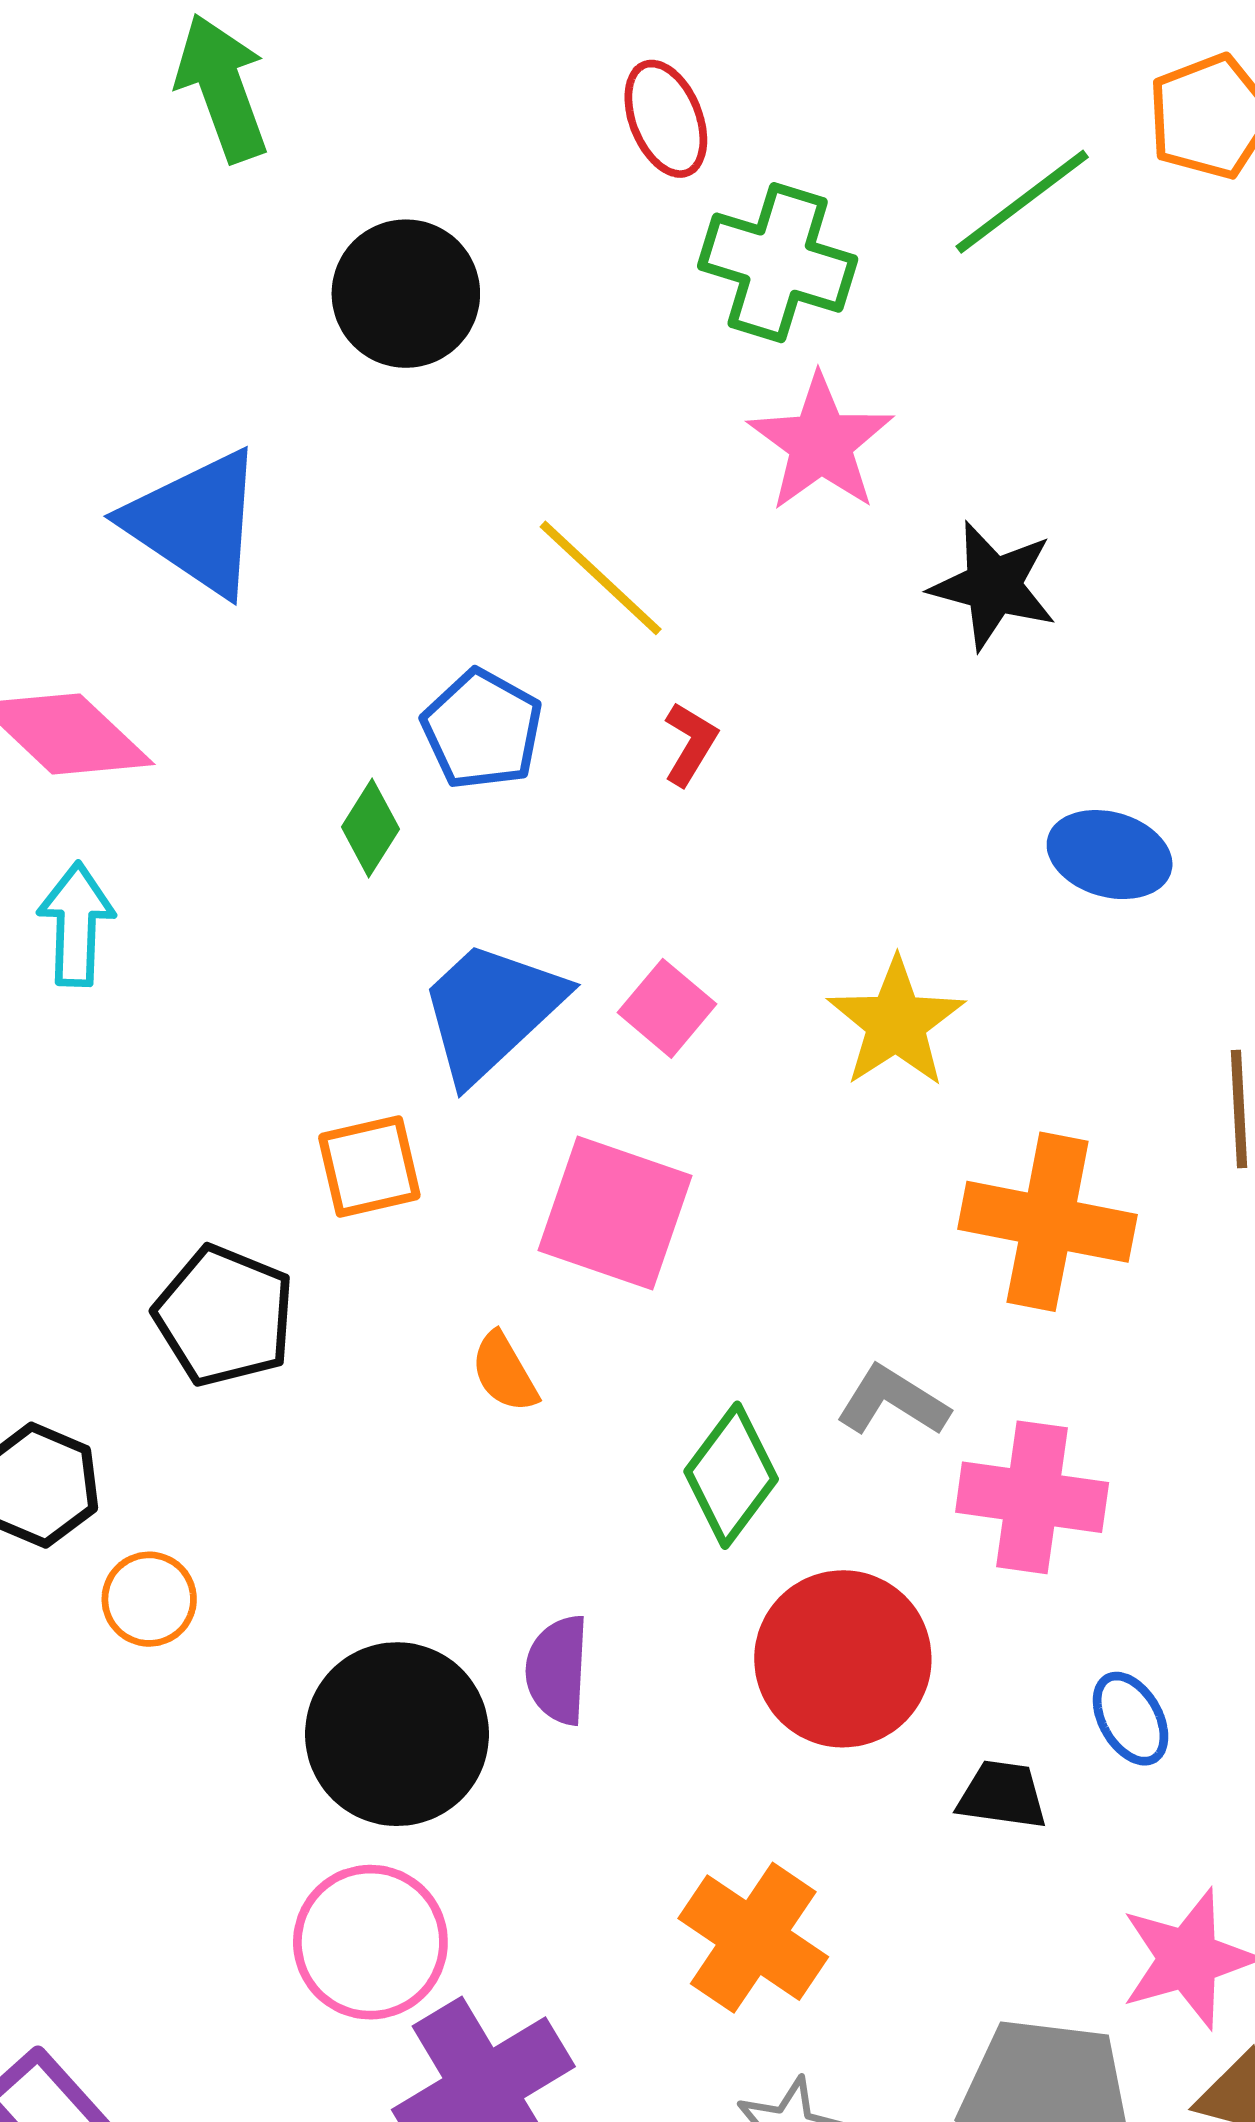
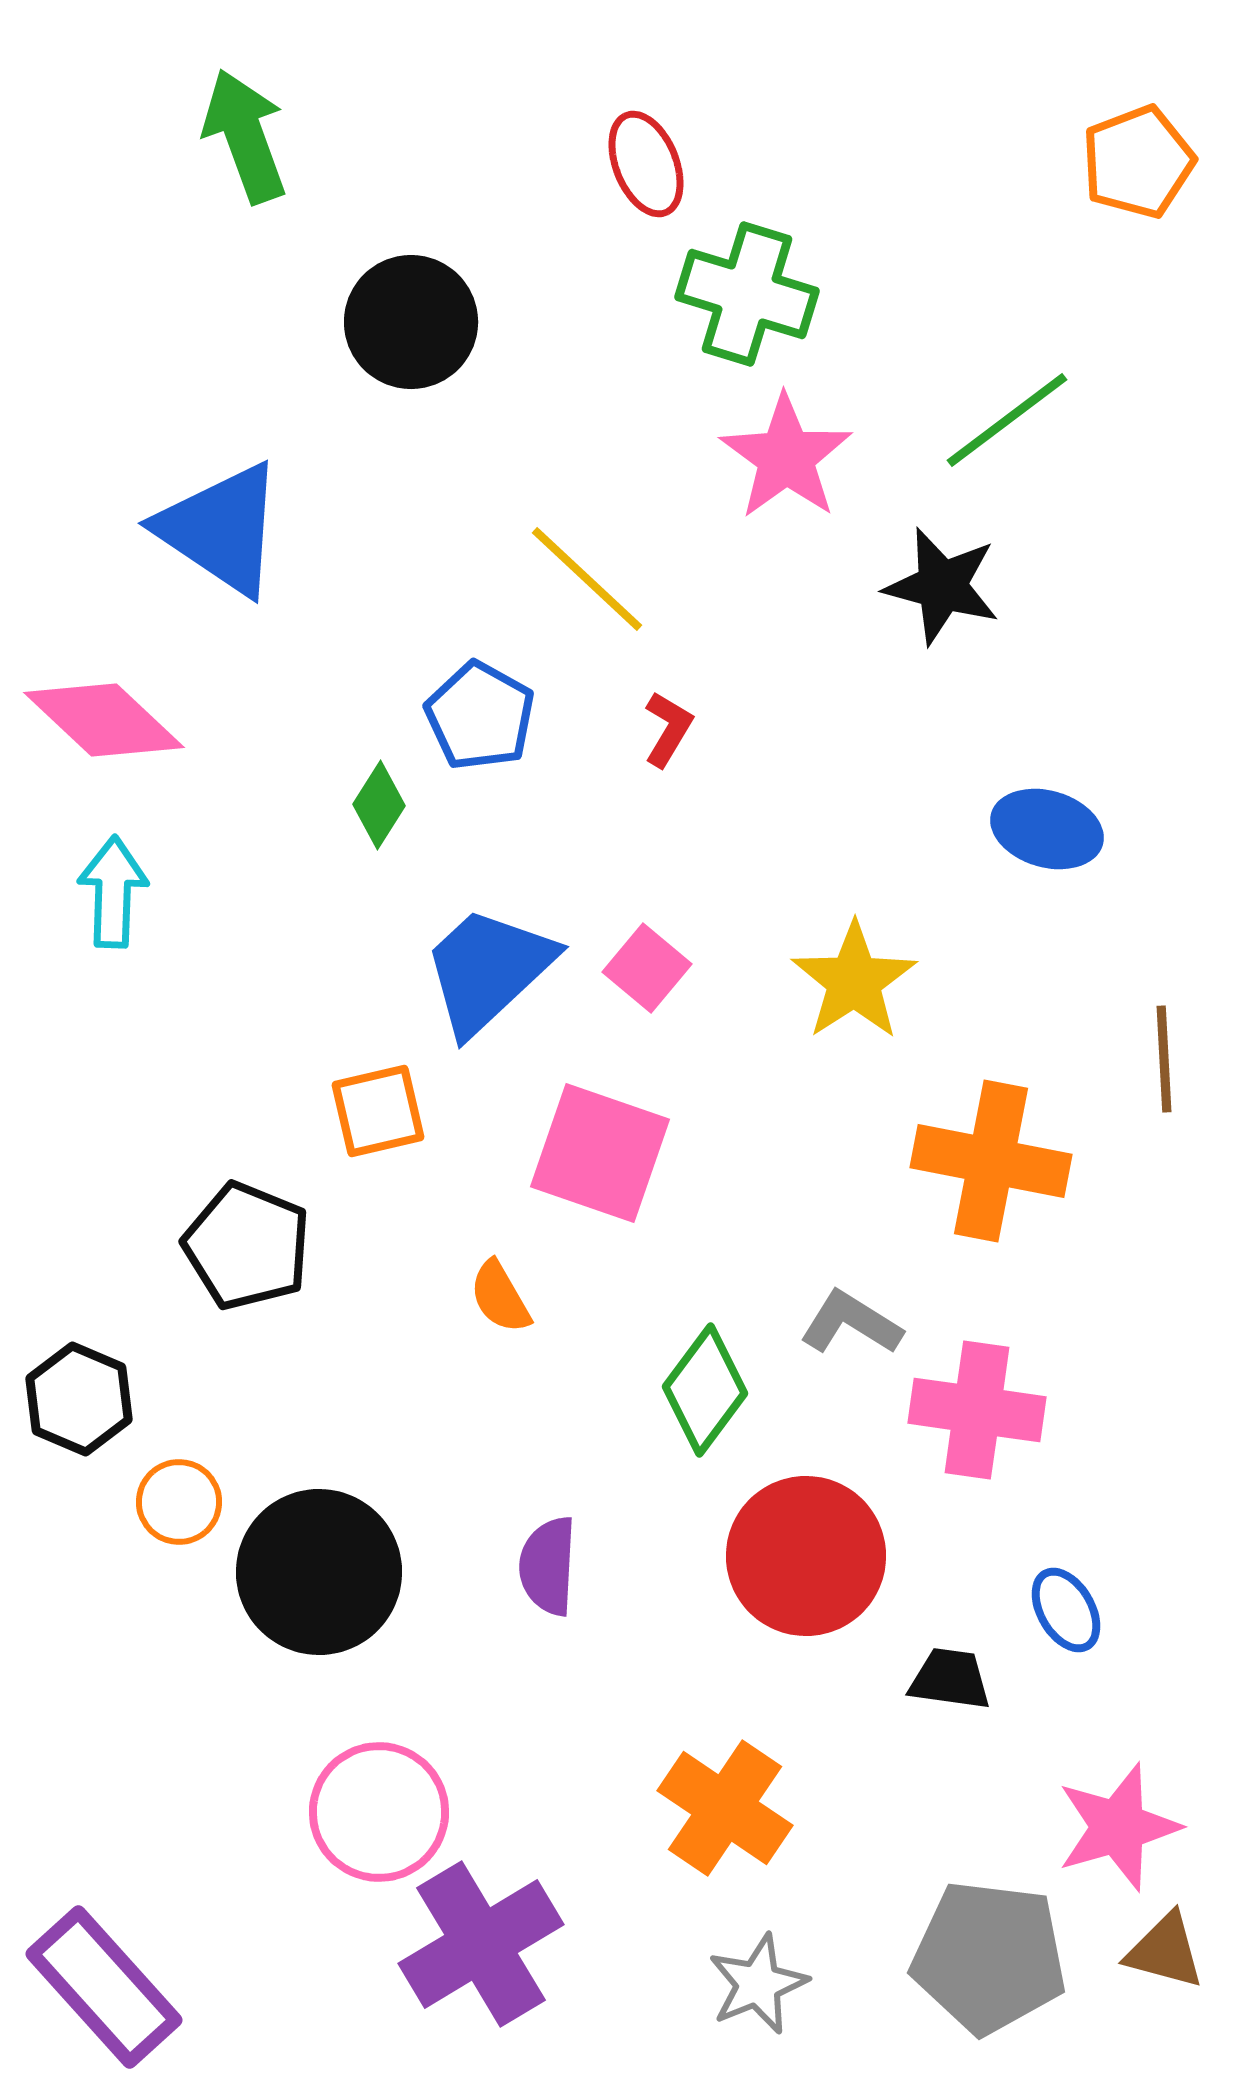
green line: (1022, 202) -> (1007, 420), moved
black circle: (397, 1734) -> (319, 1572), moved

